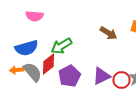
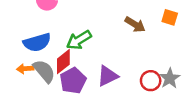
purple pentagon: (70, 76) -> (73, 81), moved
purple triangle: (102, 76) -> (108, 76), moved

